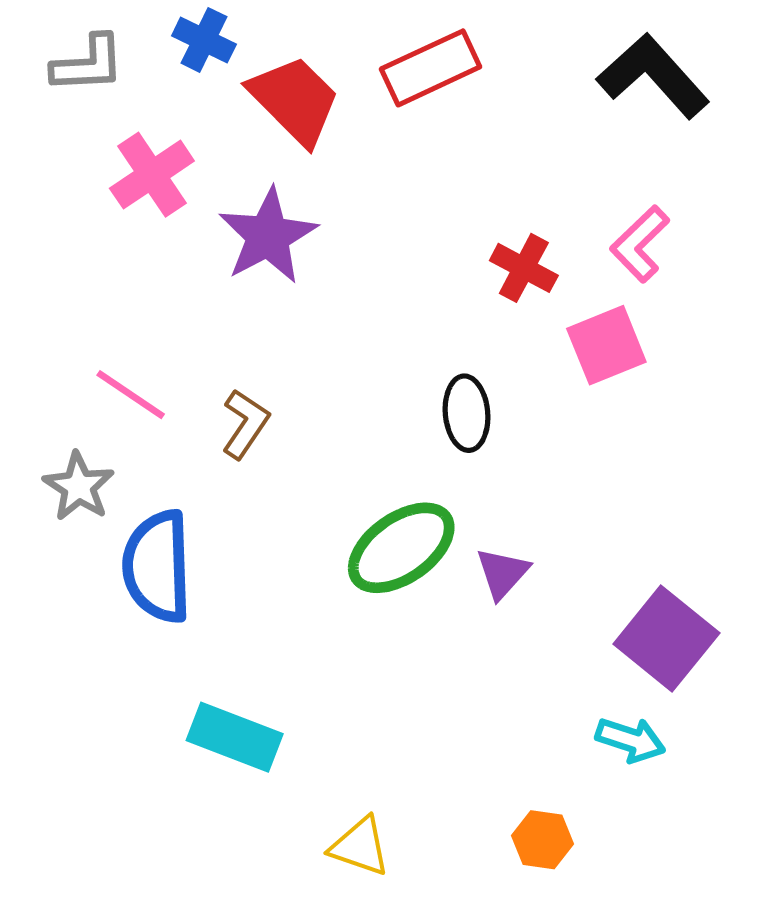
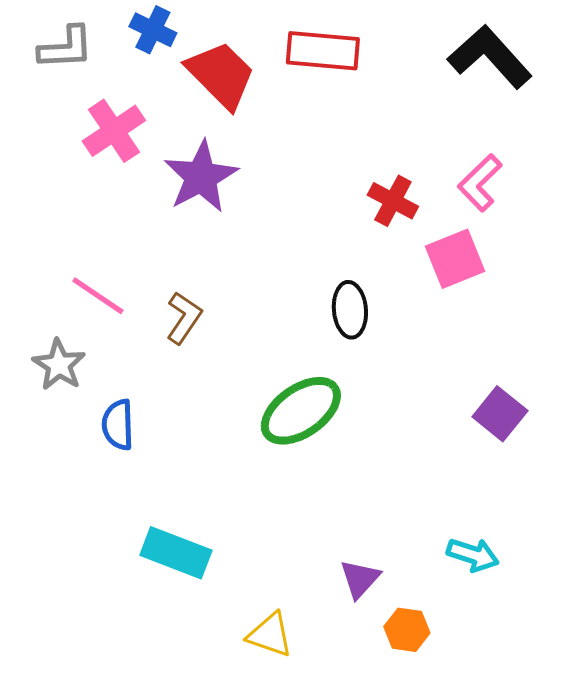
red rectangle: (431, 68) -> (323, 51), turned 30
blue semicircle: (157, 566) -> (118, 425), size x0.6
purple triangle: (503, 573) -> (360, 579), moved
purple square: (666, 638) -> (500, 414), moved, size x0.7

